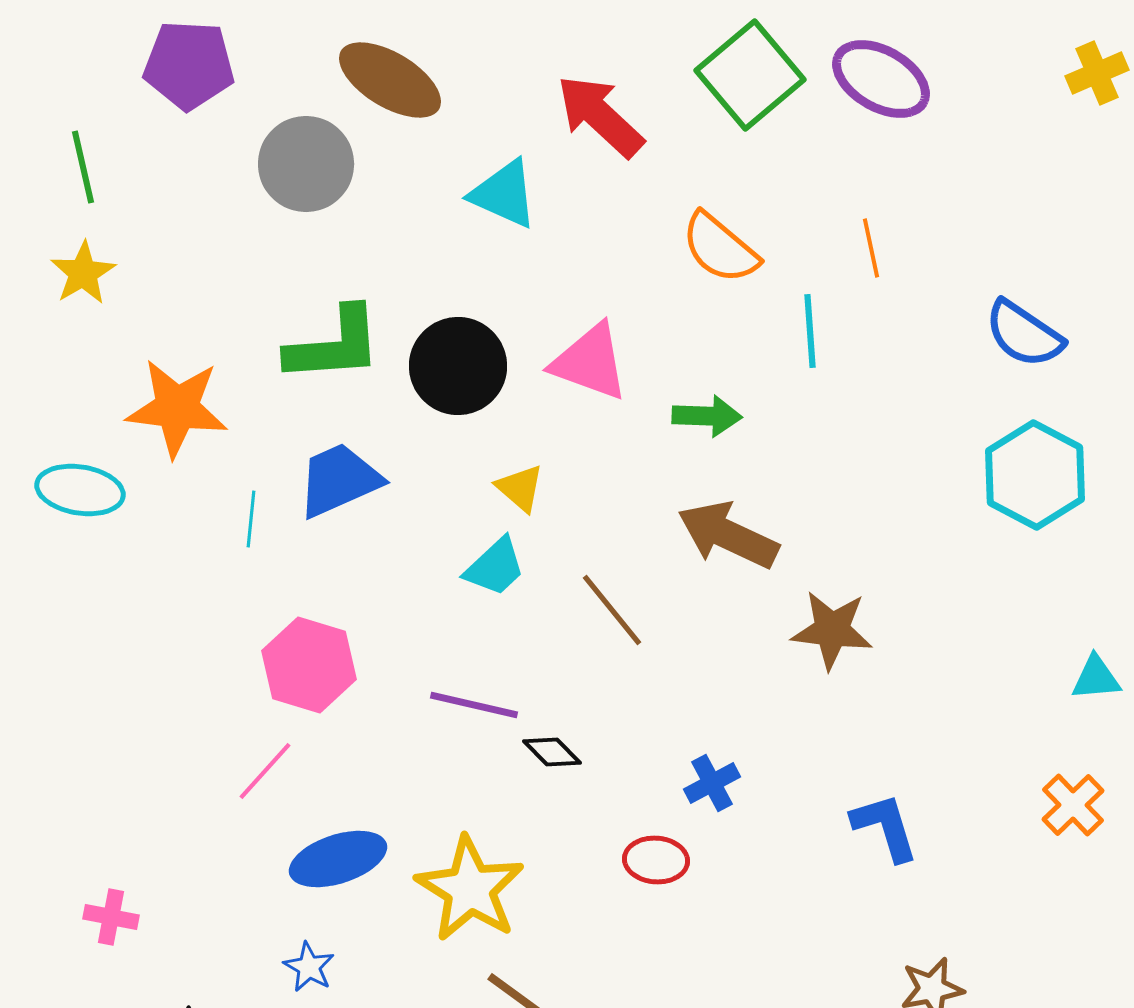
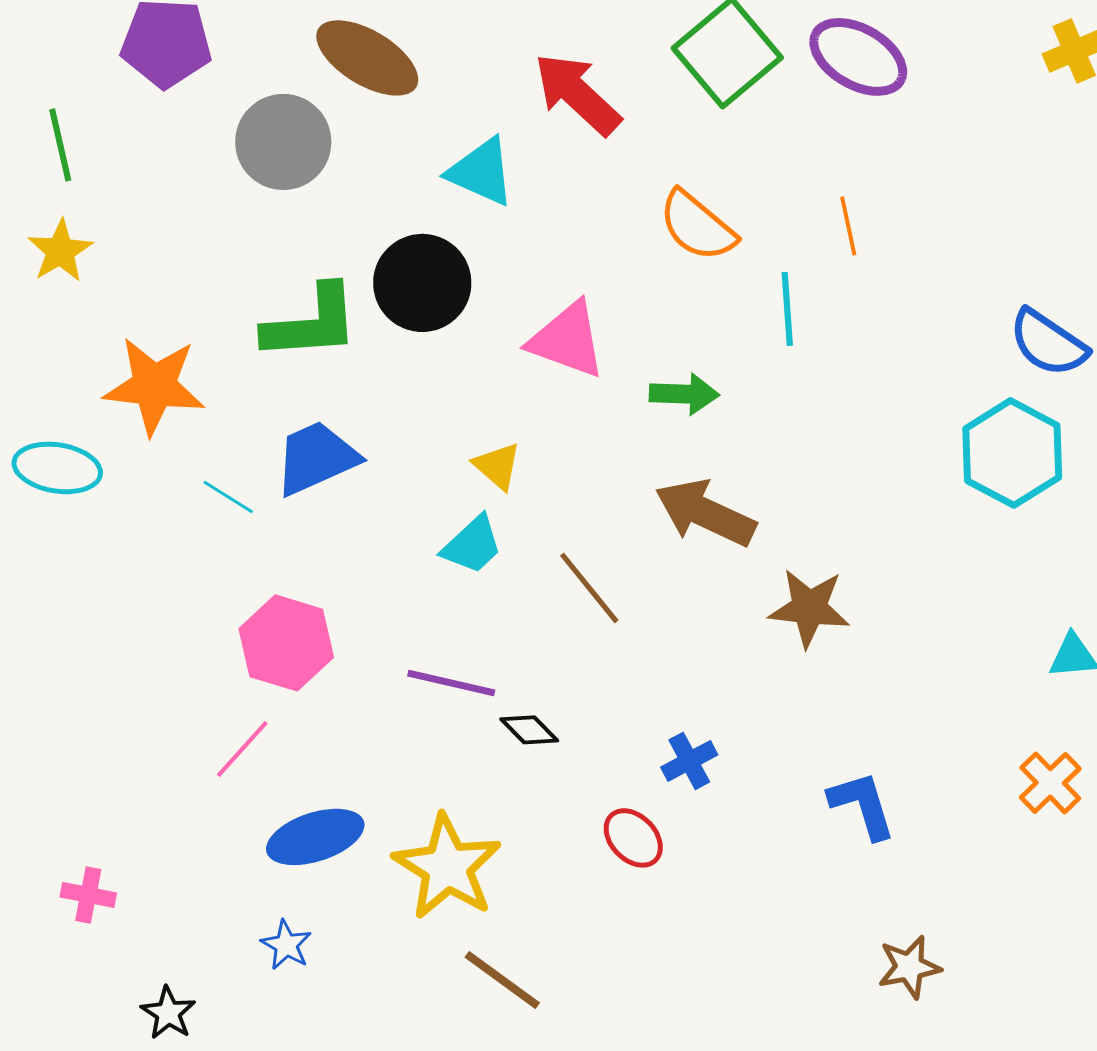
blue semicircle: (1024, 334) -> (1048, 343), moved
black circle: (458, 366) -> (422, 283), moved
cyan line: (251, 519) -> (228, 497), turned -64
red ellipse: (656, 860) -> (633, 838), turned 42

